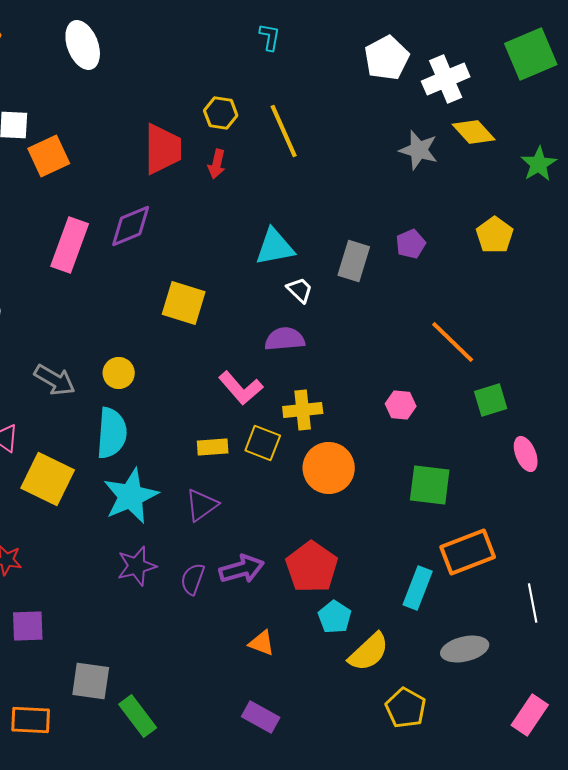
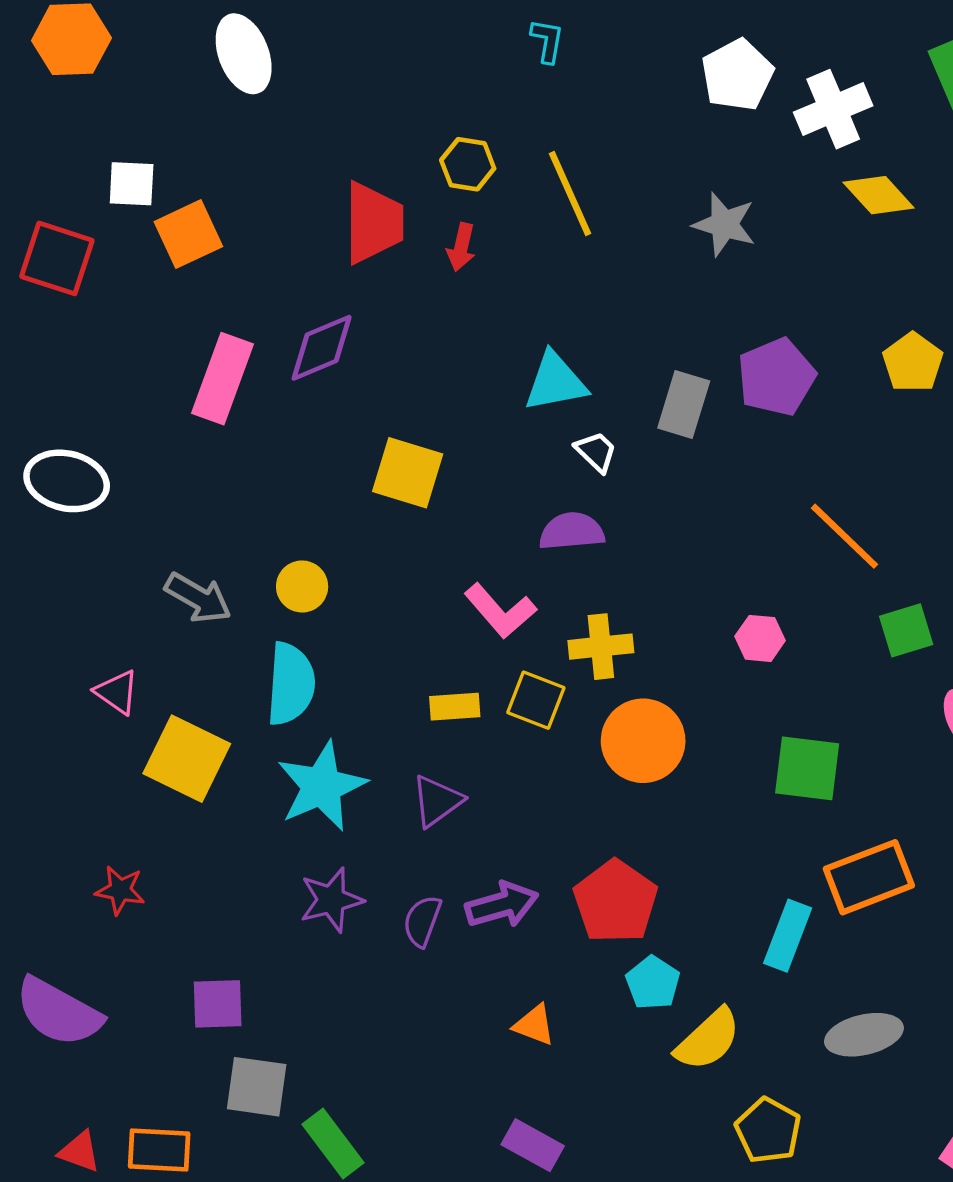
gray star: (419, 150) -> (724, 224), moved
purple pentagon: (411, 244) -> (776, 377), size x1.6
purple square: (28, 626) -> (218, 1004), moved

